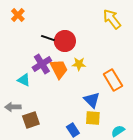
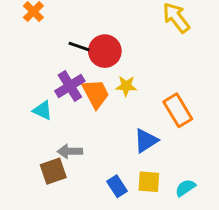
blue triangle: (92, 100) -> (146, 141), turned 42
gray arrow: (13, 107) -> (70, 151), moved
yellow square: (93, 118) -> (149, 182), moved

